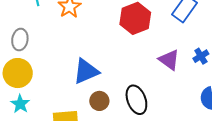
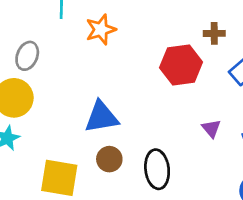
purple triangle: (169, 60) -> (211, 128), size x0.7

